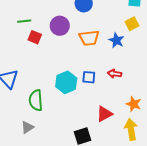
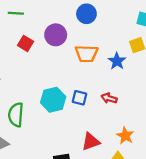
green line: (24, 21) -> (16, 13), moved

